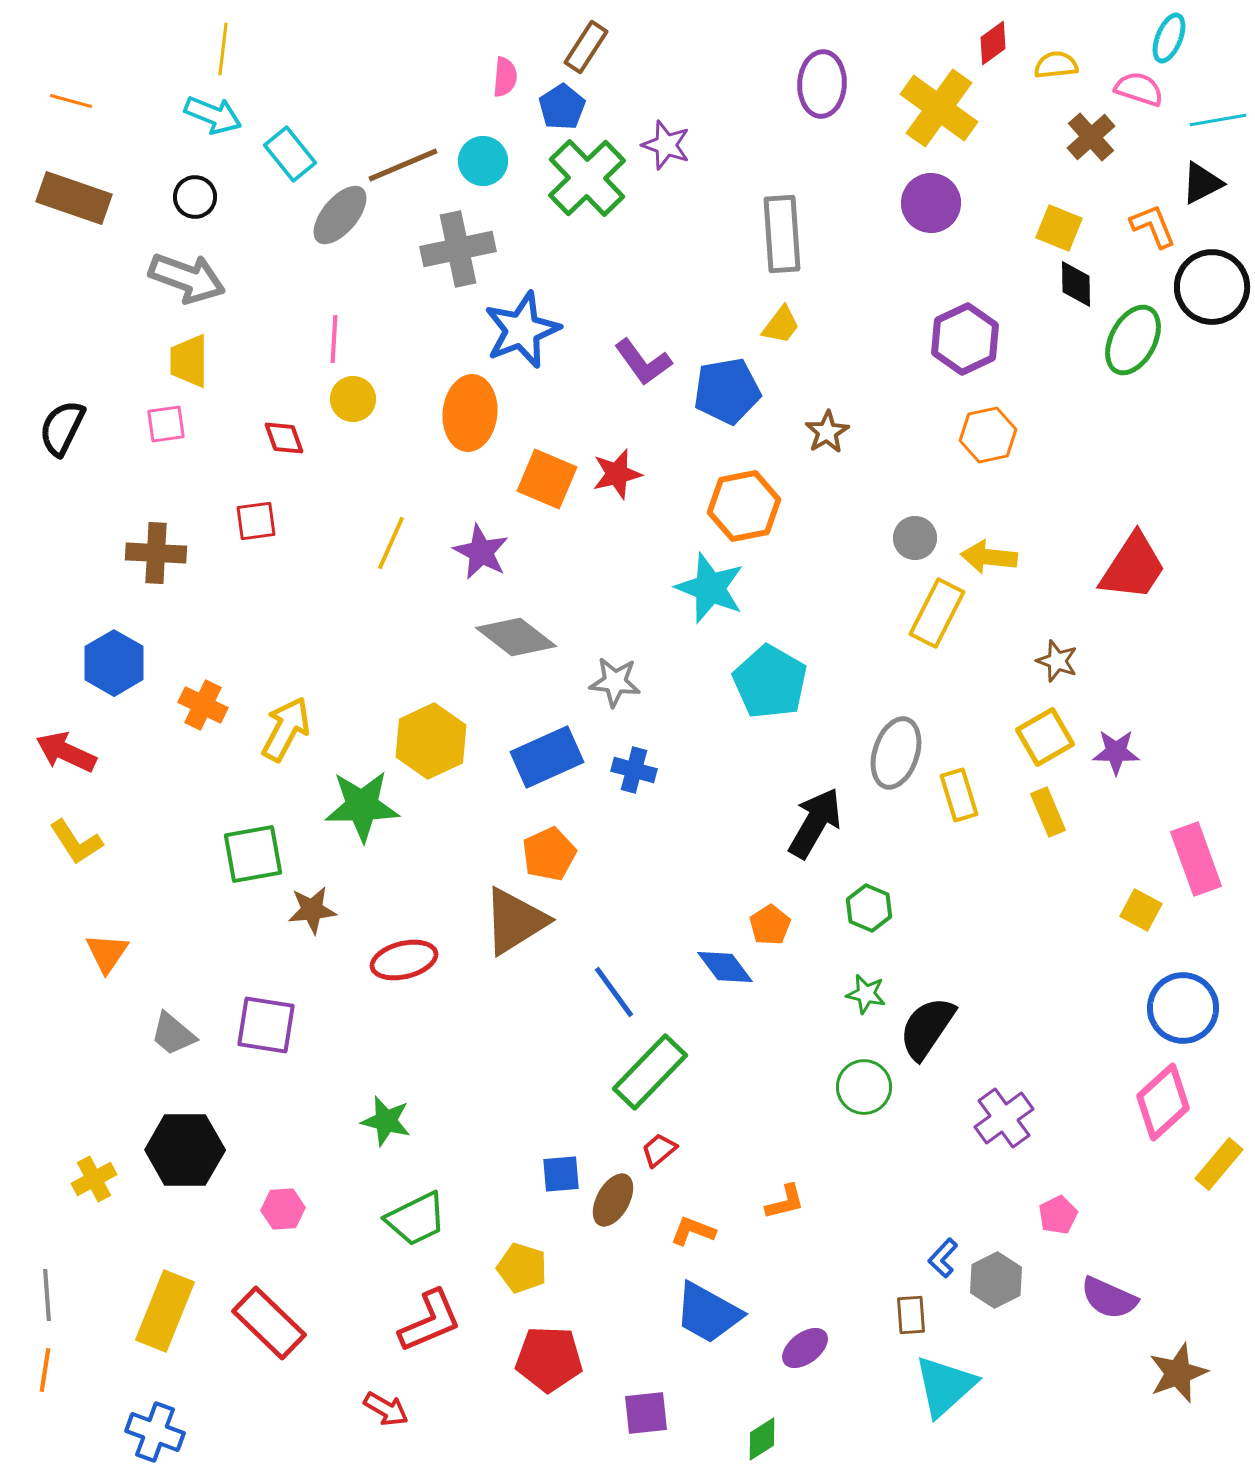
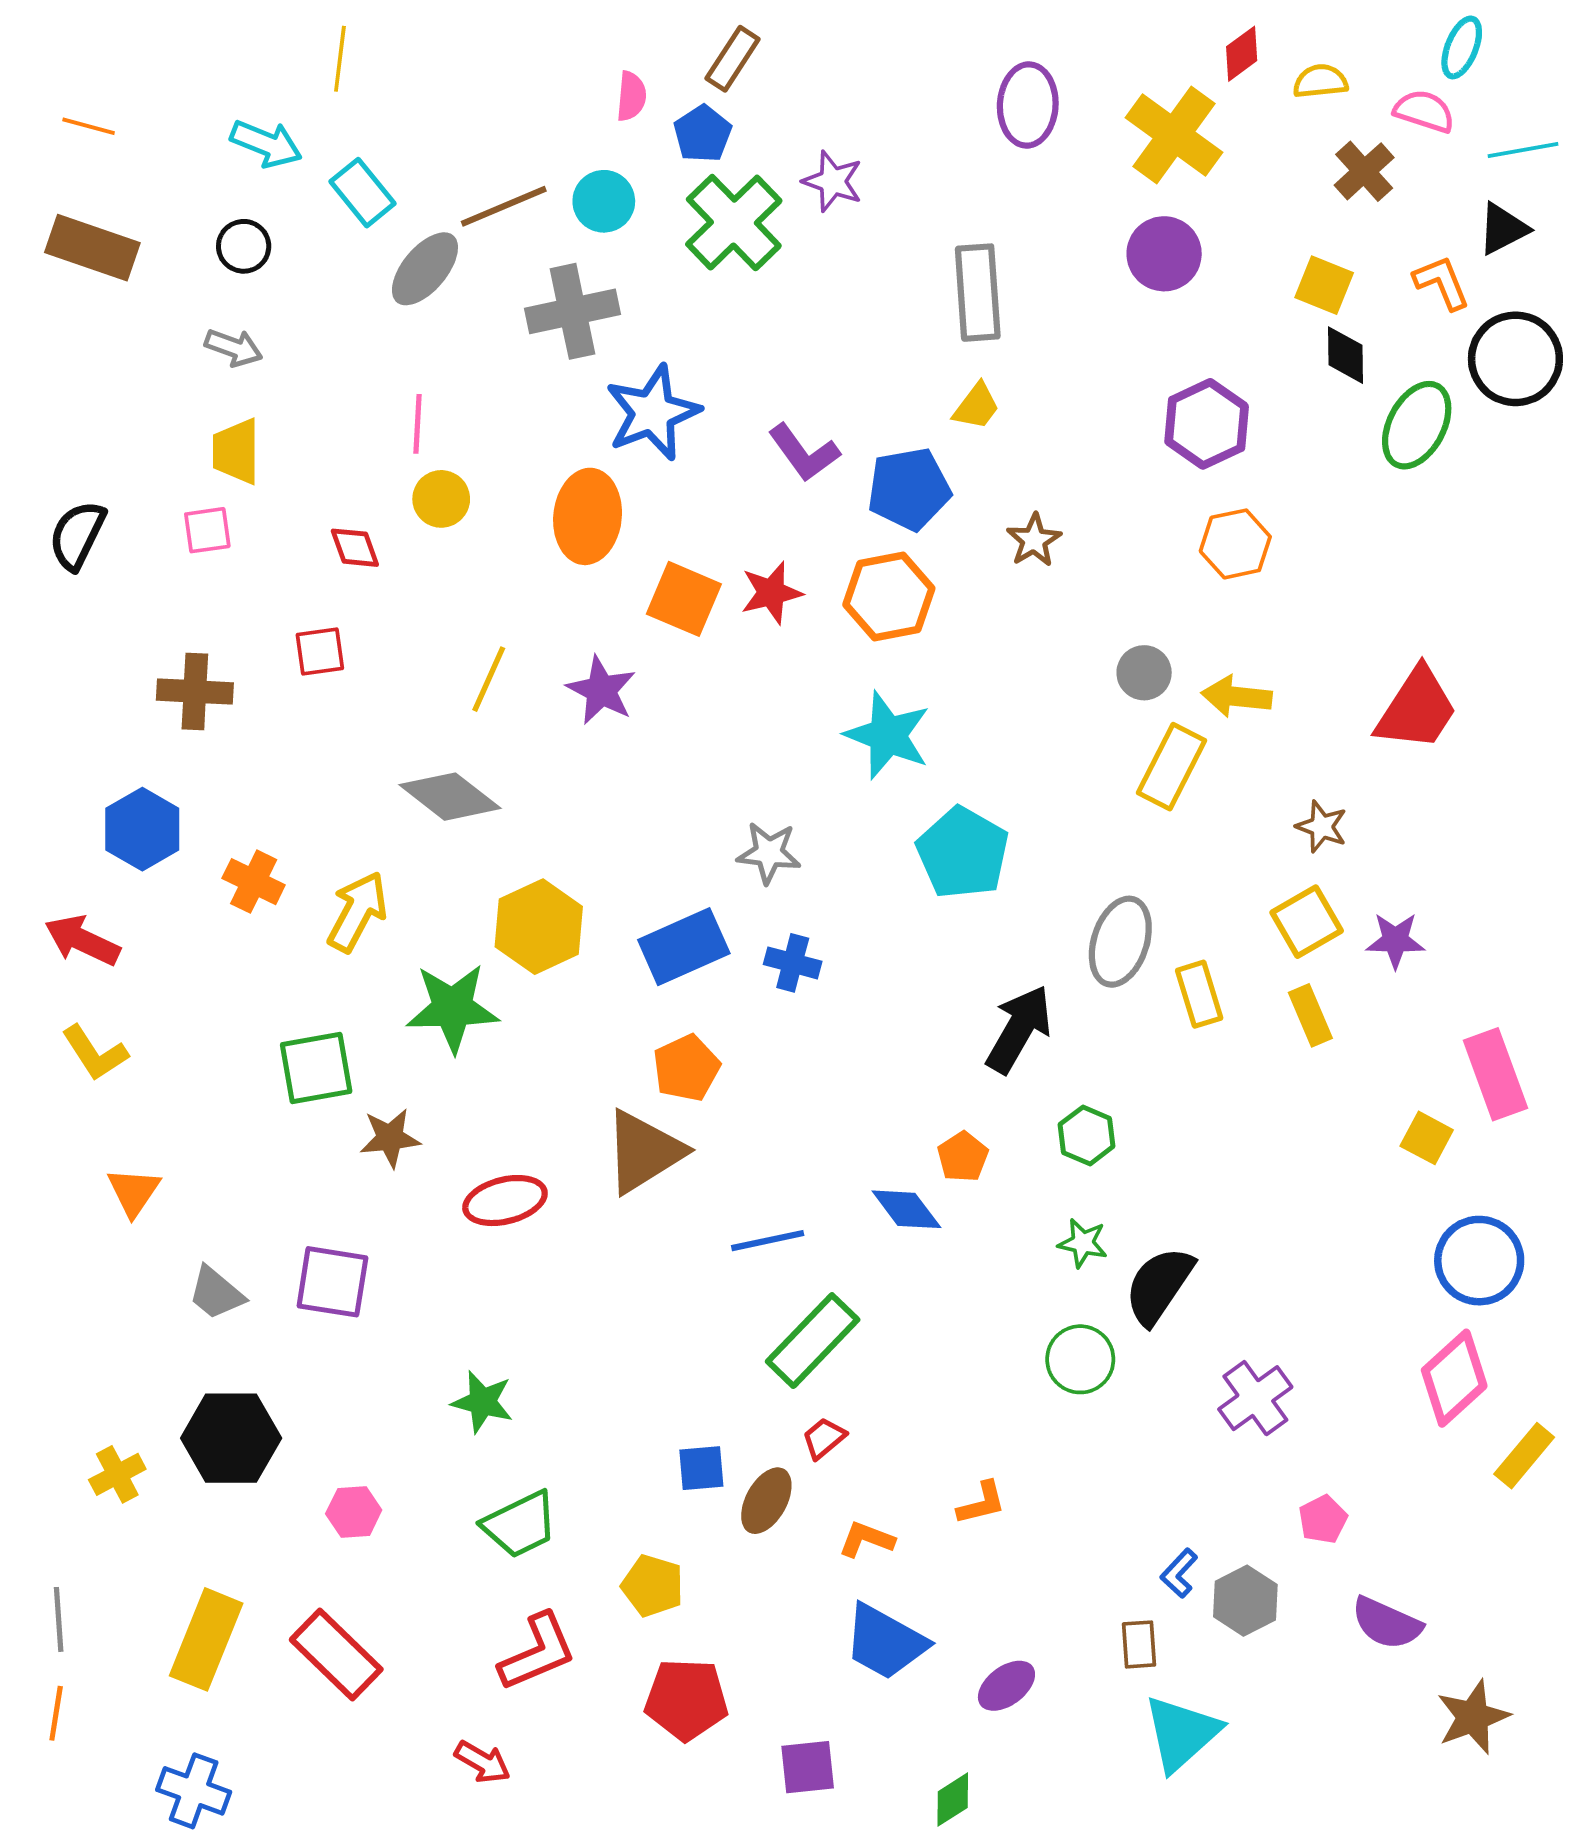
yellow line: (223, 49) -> (340, 59), moved
gray arrow: (187, 278) -> (234, 348), size x0.6
orange hexagon: (744, 506) -> (889, 596), moved
gray diamond: (516, 637) -> (450, 797), moved
blue line: (614, 992) -> (768, 1241), turned -66

